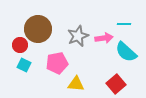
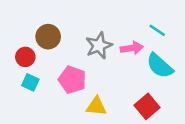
cyan line: (124, 24) -> (157, 30), turned 32
brown circle: (38, 29) -> (48, 37), size x0.7
pink pentagon: (57, 63) -> (72, 80), turned 30

